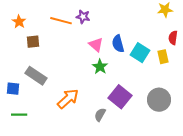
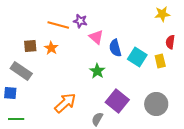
orange star: (19, 22) -> (51, 48), moved
pink triangle: (96, 45) -> (96, 37), moved
gray rectangle: (36, 76) -> (21, 71), moved

